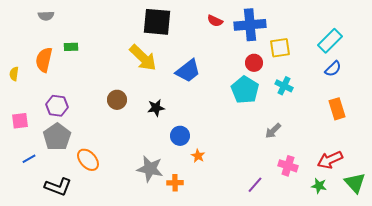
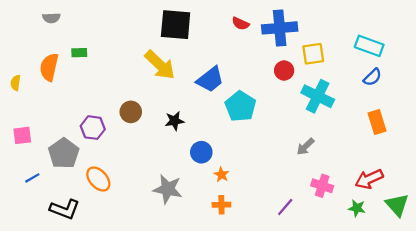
cyan rectangle: (330, 41) -> (369, 46), turned 65
cyan cross: (284, 86) -> (318, 96), size x1.6
cyan pentagon: (245, 90) -> (240, 106), moved
purple hexagon: (57, 106) -> (93, 128), moved
orange cross: (175, 183) -> (221, 205), moved

